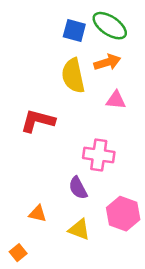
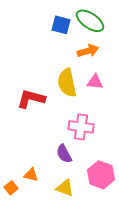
yellow semicircle: (73, 76) -> (67, 83), moved
orange square: (18, 253) -> (11, 188), moved

